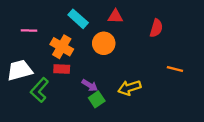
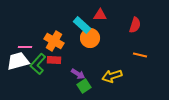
cyan rectangle: (78, 19) -> (82, 25), moved
pink line: (29, 30) -> (25, 47), moved
orange line: (175, 69) -> (140, 55), moved
green L-shape: (40, 90) -> (38, 64), moved

